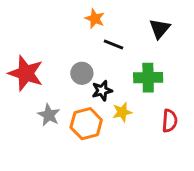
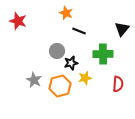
black triangle: (160, 29) -> (122, 29), moved
red star: (26, 73) -> (18, 21), moved, size x0.7

